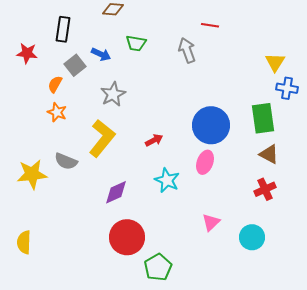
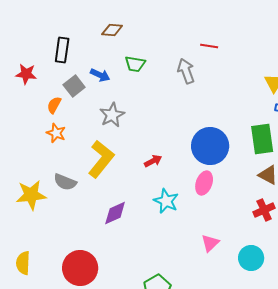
red circle: (127, 237) -> (80, 268), moved

